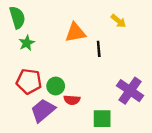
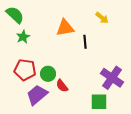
green semicircle: (17, 17) -> (15, 15), turned -30
red semicircle: (72, 100) -> (62, 86), turned 48
green square: (102, 119) -> (99, 102), moved

